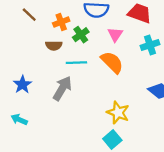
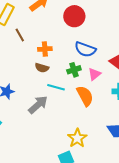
brown line: (29, 15) -> (20, 35), moved
orange cross: (61, 22) -> (45, 49), moved
green cross: (81, 35) -> (74, 70), moved

